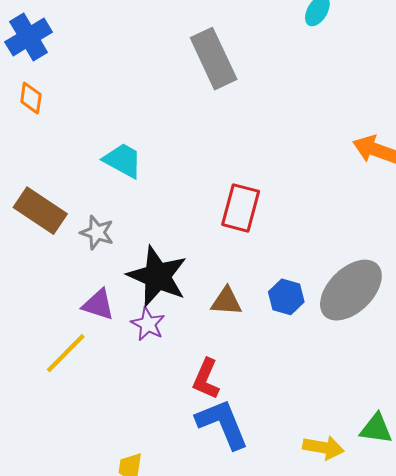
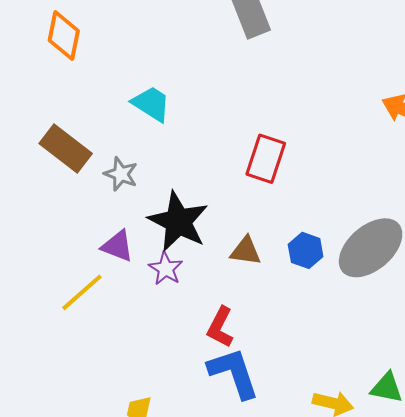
orange diamond: (31, 98) -> (64, 36), size x1.5

